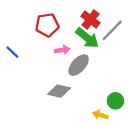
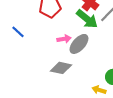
pink arrow: (62, 50) -> (64, 39), moved

